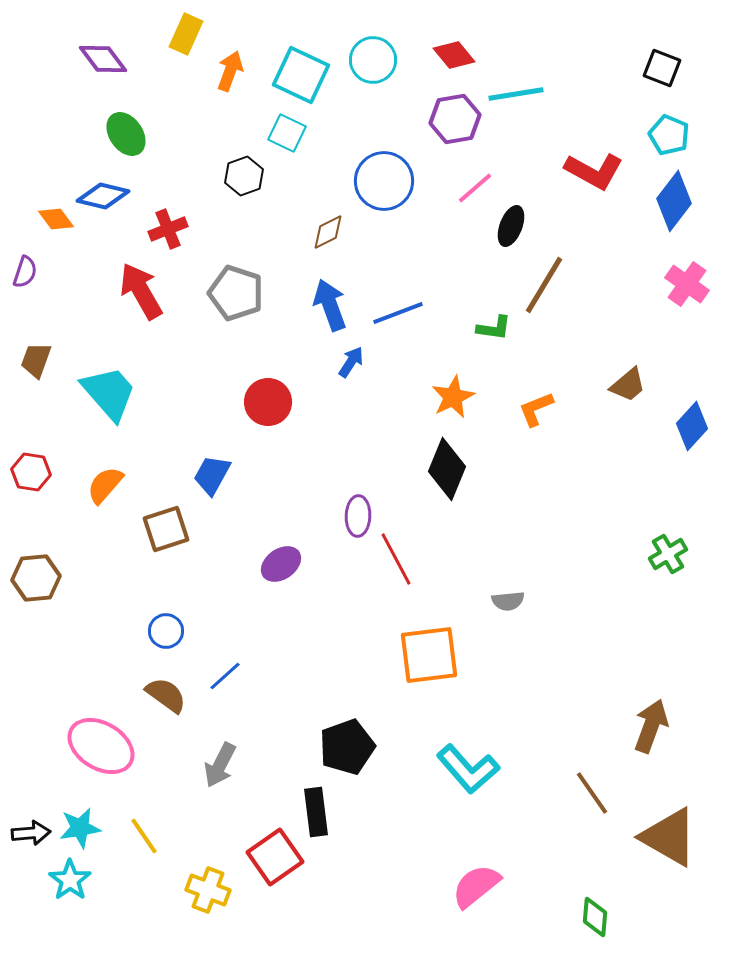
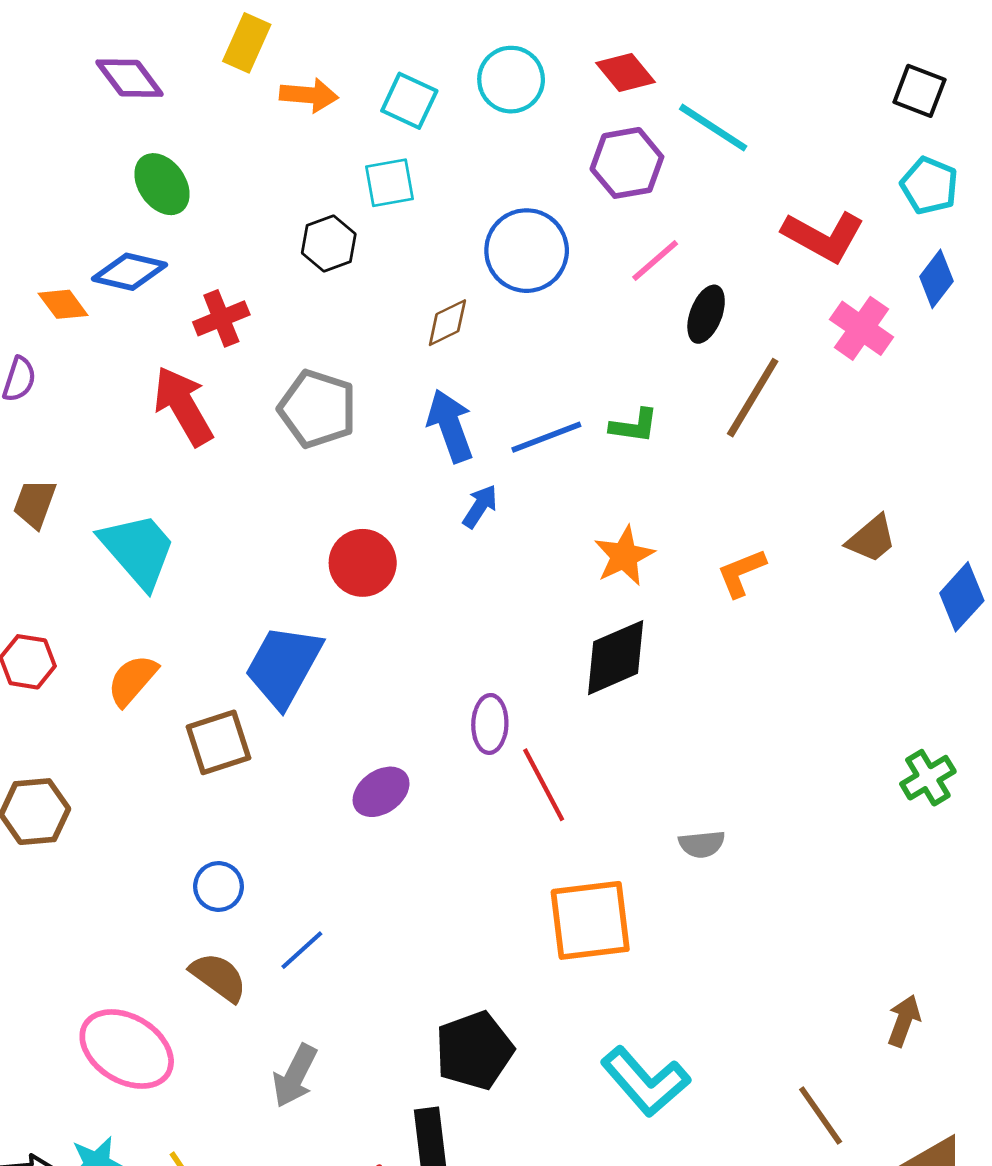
orange arrow: (230, 71) -> (309, 95), turned 75
cyan square: (301, 75) -> (409, 101), size x0.7
cyan line: (516, 94) -> (713, 128), turned 42
cyan square: (287, 133) -> (390, 183), turned -36
blue diamond: (674, 201) -> (936, 279), size x0.7
pink cross: (687, 284) -> (862, 328), moved
green L-shape: (494, 328) -> (634, 426), moved
black diamond: (447, 469) -> (616, 658), turned 44
blue trapezoid: (212, 475) -> (284, 666), size x1.5
brown arrow: (651, 726) -> (904, 1021), size x0.7

